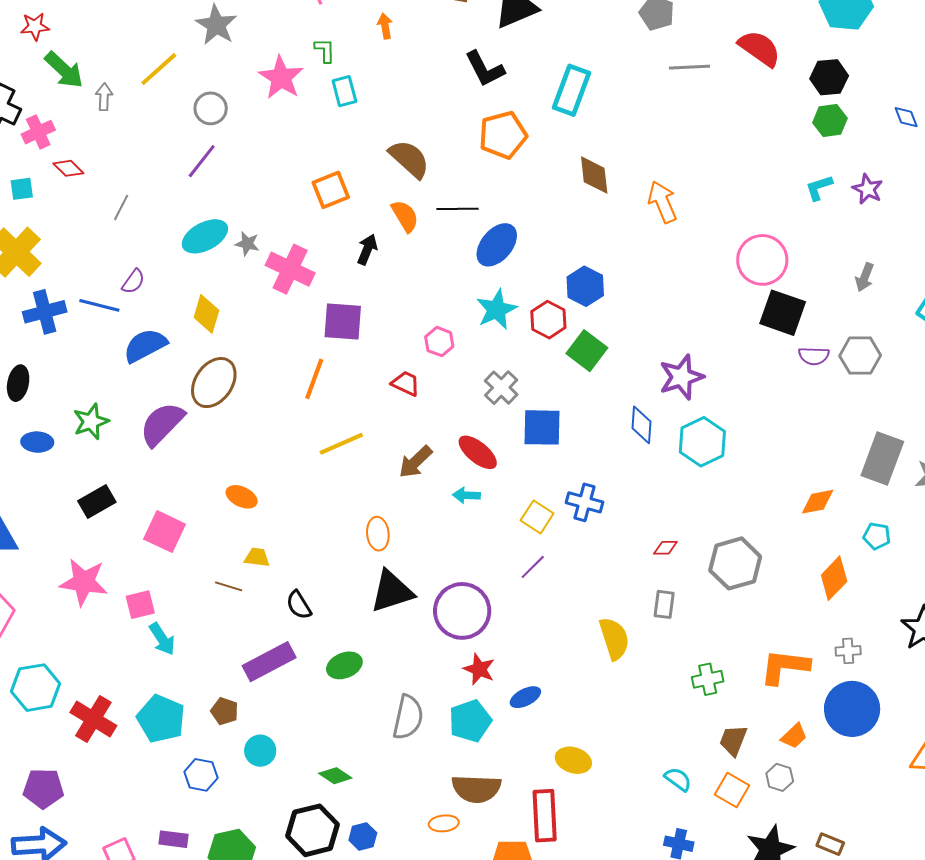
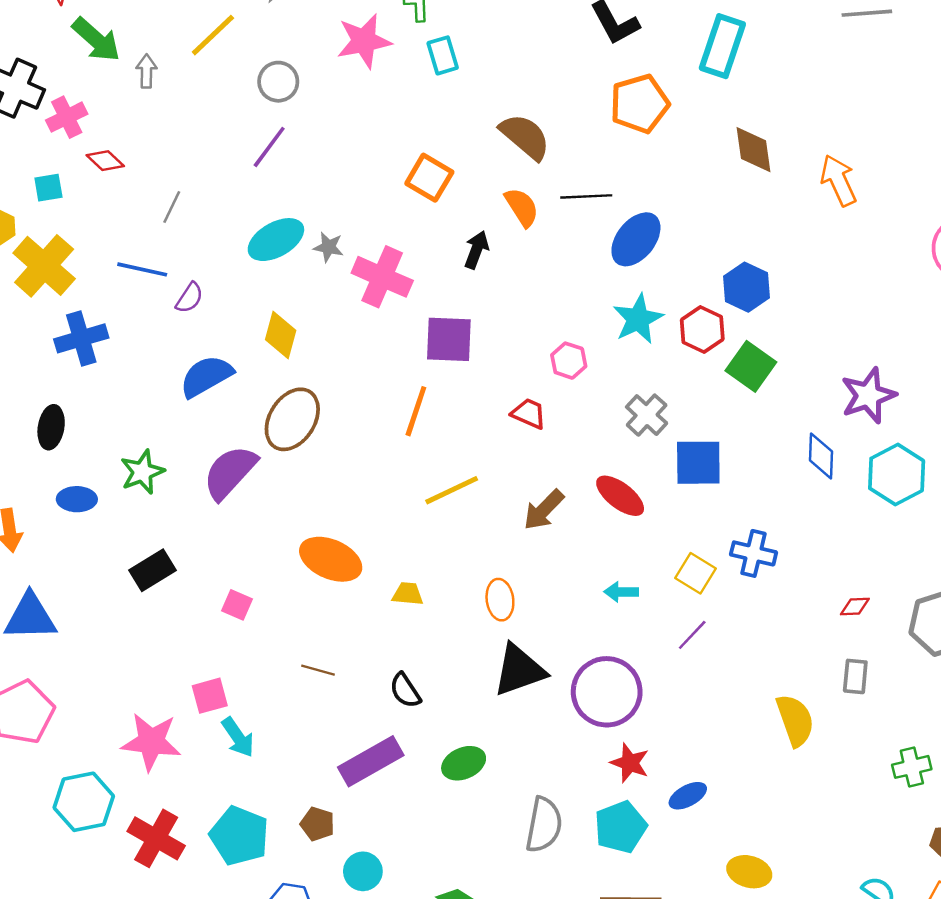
pink star: (281, 78) -> (364, 41), turned 30
orange square: (331, 190) -> (429, 178), turned -36
blue line: (99, 305) -> (142, 269), moved
cyan arrow: (466, 495) -> (621, 592), moved
orange ellipse: (242, 497) -> (331, 559), size x1.6
pink square: (165, 532) -> (237, 605), size x0.6
yellow trapezoid: (257, 557) -> (408, 594), moved
pink star: (84, 582) -> (151, 742), moved

